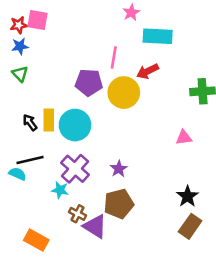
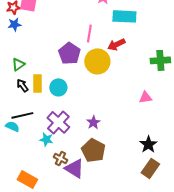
green triangle: (20, 74) -> (18, 64), moved, turned 40
purple pentagon: (89, 83) -> (69, 53), turned 30
cyan circle: (75, 125) -> (58, 87), size x0.7
brown pentagon: (119, 204) -> (93, 150), turned -30

